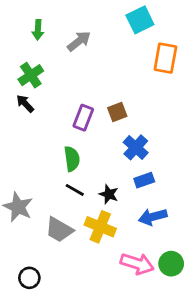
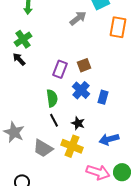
gray arrow: (79, 41) -> (78, 18), moved
blue cross: (136, 147) -> (81, 90), moved
blue rectangle: (144, 180) -> (103, 97), moved, turned -56
black line: (75, 190) -> (54, 120), turned 32

